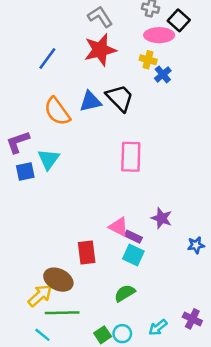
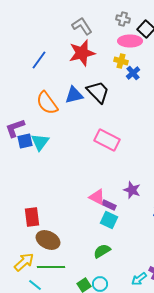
pink rectangle: (131, 157) -> (107, 140), turned -65
blue square: (25, 171) -> (25, 141), moved
red rectangle: (87, 253) -> (32, 217), moved
yellow arrow: (40, 296) -> (24, 262), moved
cyan arrow: (158, 327) -> (139, 279), moved

